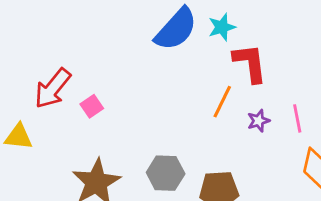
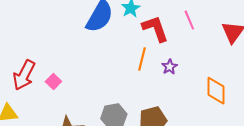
pink line: (297, 118) -> (189, 20), moved

